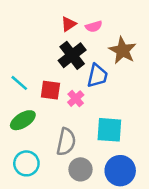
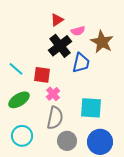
pink semicircle: (94, 26) -> (78, 31), moved
pink cross: (76, 99) -> (53, 94), moved

